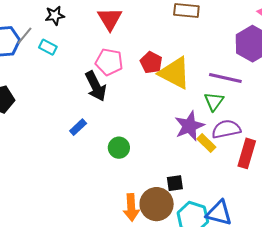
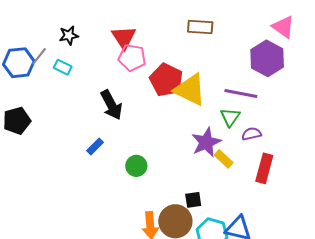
pink pentagon: (109, 62) -> (132, 58), moved
red pentagon: (151, 62) -> (166, 80), size x1.5
purple semicircle: (226, 129) -> (251, 134), moved, size x0.7

